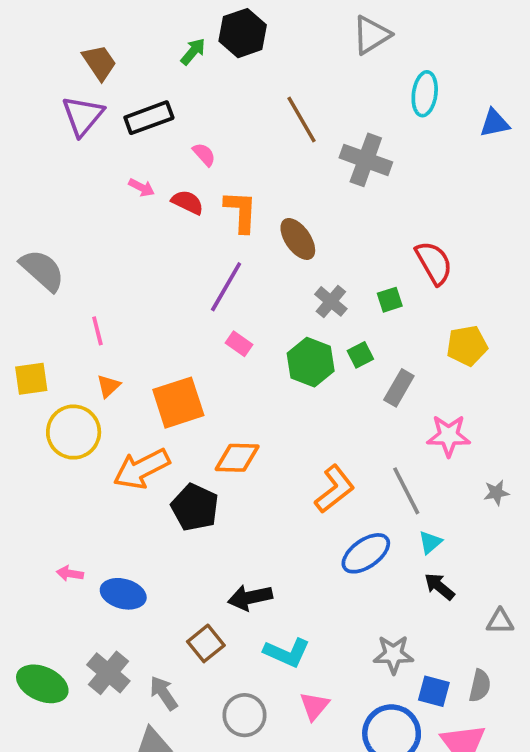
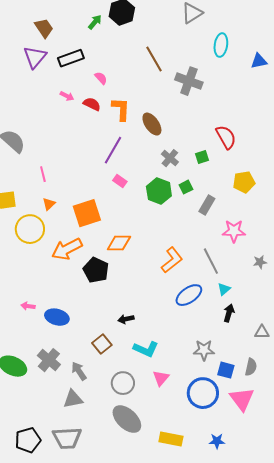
black arrow: (439, 586) -> (229, 313), turned 66
black arrow: (250, 597) -> (126, 319), size x0.7

